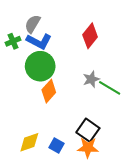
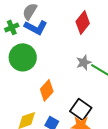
green circle: (40, 66) -> (23, 57), moved
orange diamond: (49, 91) -> (47, 90), moved

